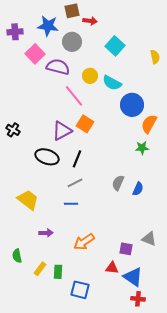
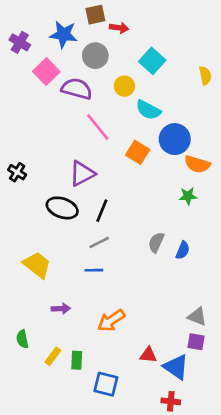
purple cross: (15, 32) -> (20, 42), turned 35
yellow circle: (90, 76) -> (124, 86), moved
orange square: (85, 124) -> (138, 152), moved
orange semicircle: (149, 124) -> (197, 164), turned -102
purple square: (126, 249) -> (196, 342), moved
red cross: (138, 299) -> (171, 401), moved

